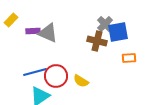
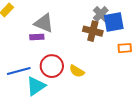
purple rectangle: (33, 31) -> (37, 37), moved
blue line: (35, 72) -> (19, 71), moved

